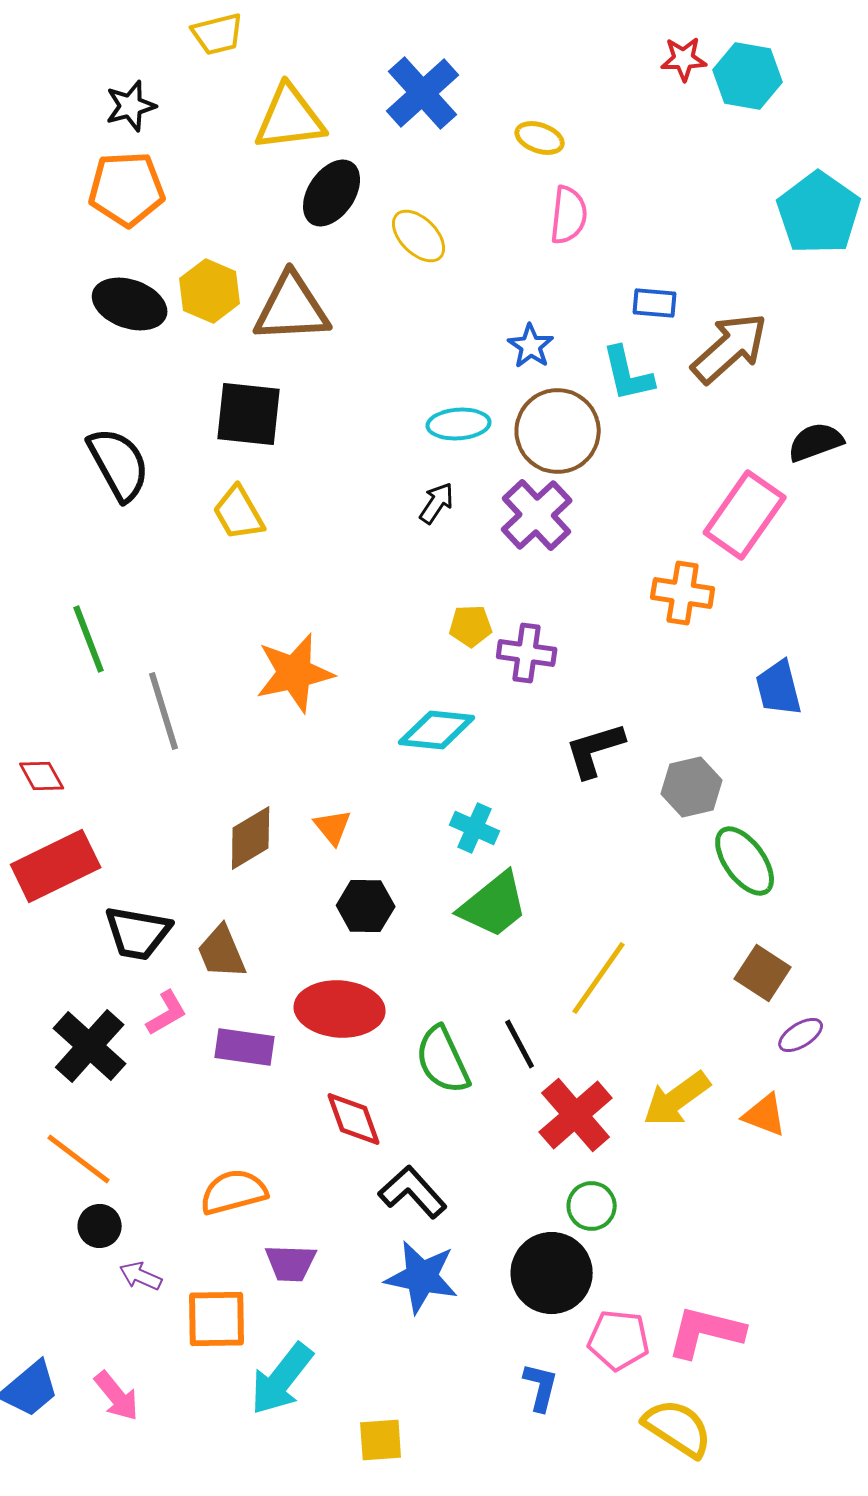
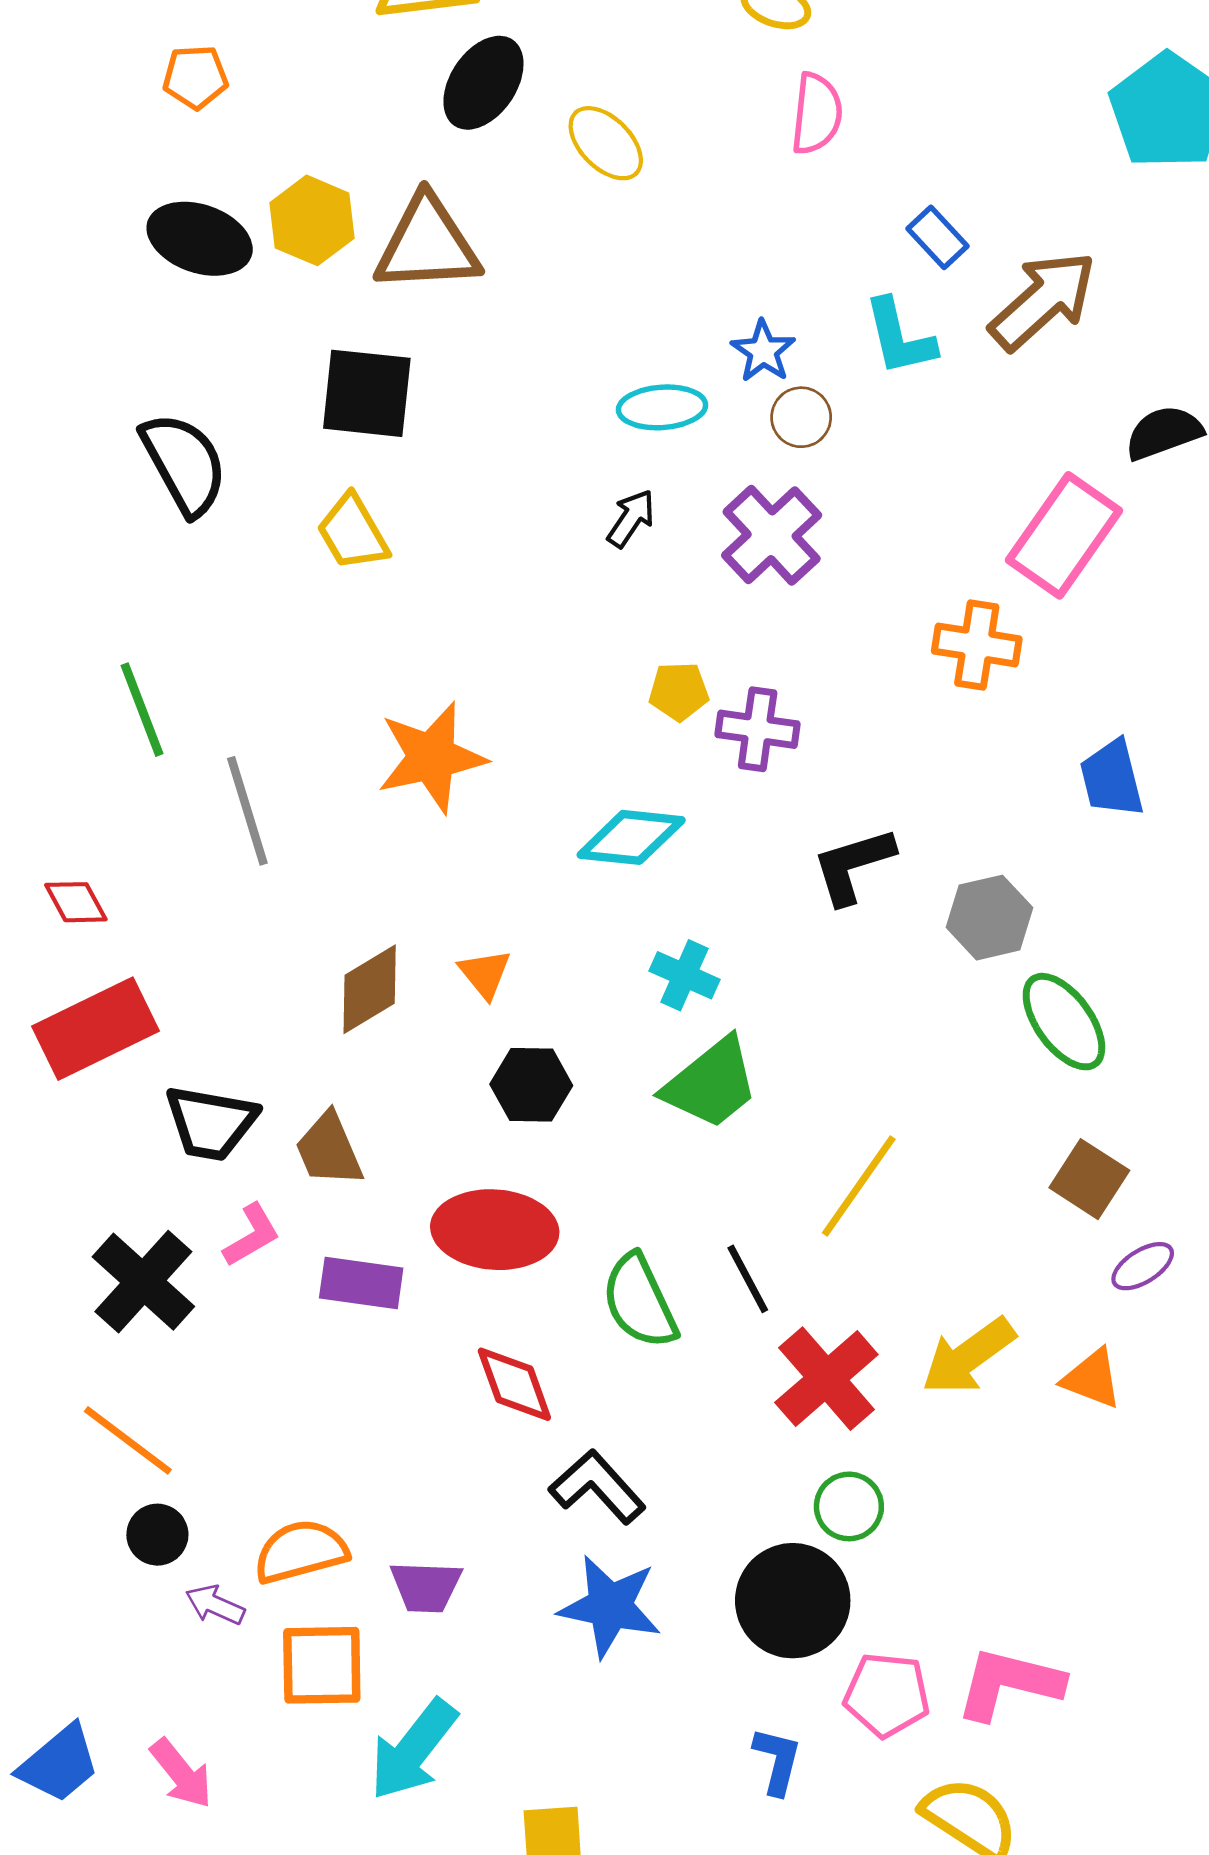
orange pentagon: (127, 189) -> (195, 77), size x0.6
blue rectangle: (655, 303) -> (937, 237), turned 42
blue star: (531, 346) -> (763, 351), moved
brown circle: (558, 431) -> (801, 417), size x0.5
orange semicircle: (234, 1192) -> (301, 1551), moved

